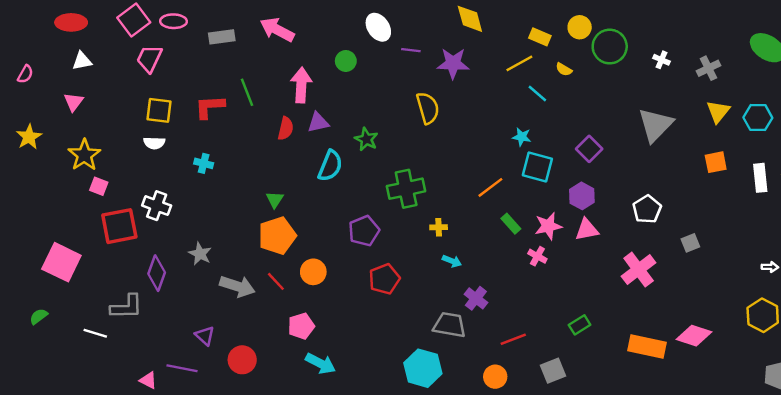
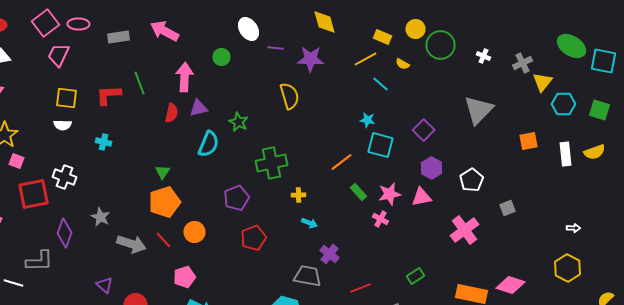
yellow triangle: (718, 112) -> (542, 82), moved
purple hexagon: (582, 196) -> (432, 168), moved

